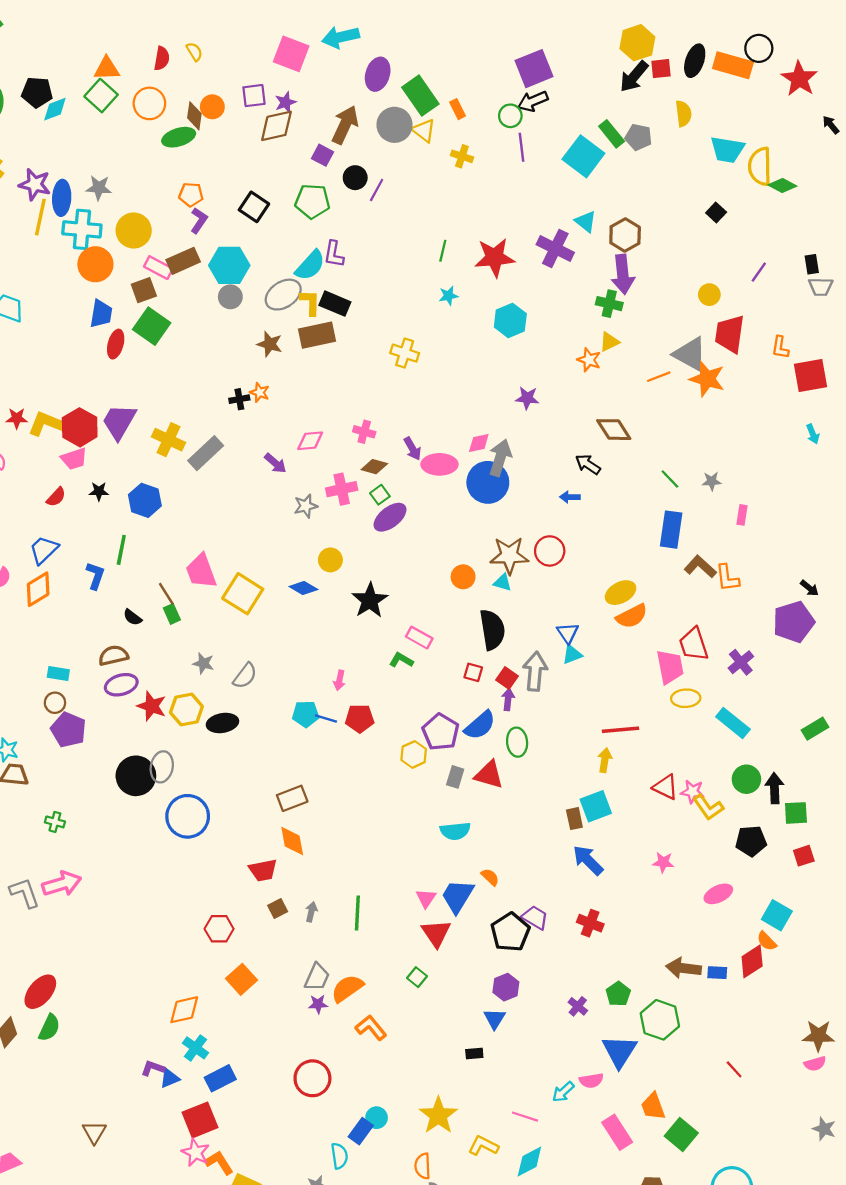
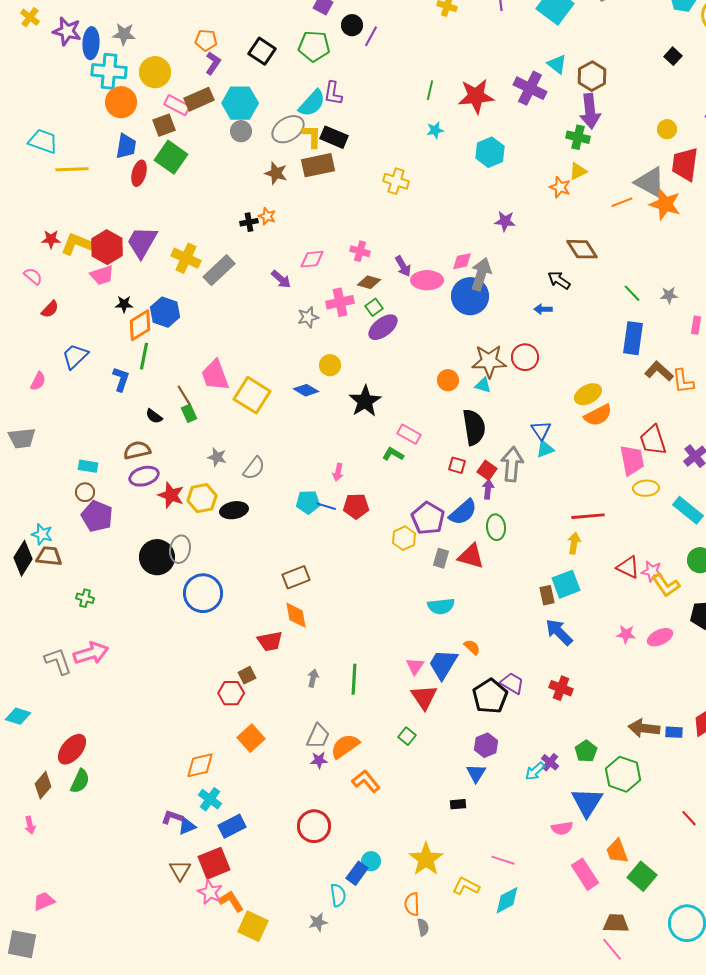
yellow line: (40, 217) -> (72, 169), moved, turned 76
red semicircle: (56, 497) -> (50, 309), moved
orange diamond: (38, 589) -> (140, 325), moved
pink ellipse: (718, 894) -> (660, 637), moved
brown square: (278, 909) -> (247, 675), moved
cyan arrow: (563, 1092) -> (535, 771), moved
brown triangle: (94, 1132) -> (180, 870), moved

